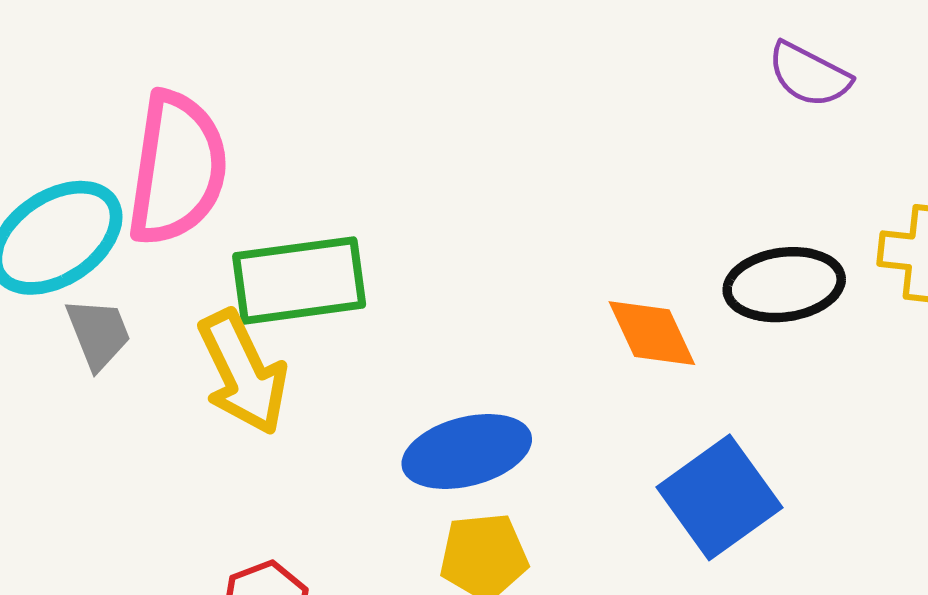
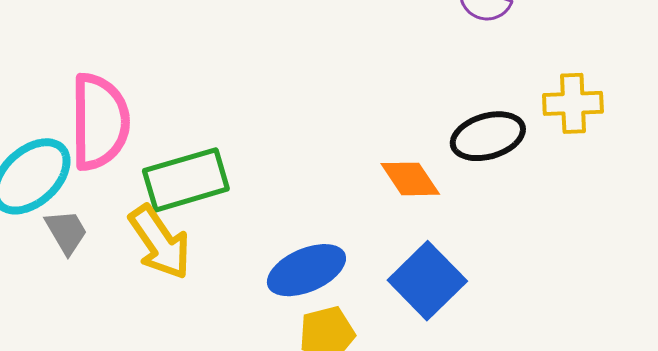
blue square: (719, 497) -> (427, 281), moved

